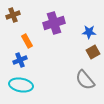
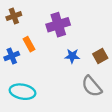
blue star: (89, 32) -> (72, 56), moved
blue cross: (20, 60) -> (12, 56), moved

